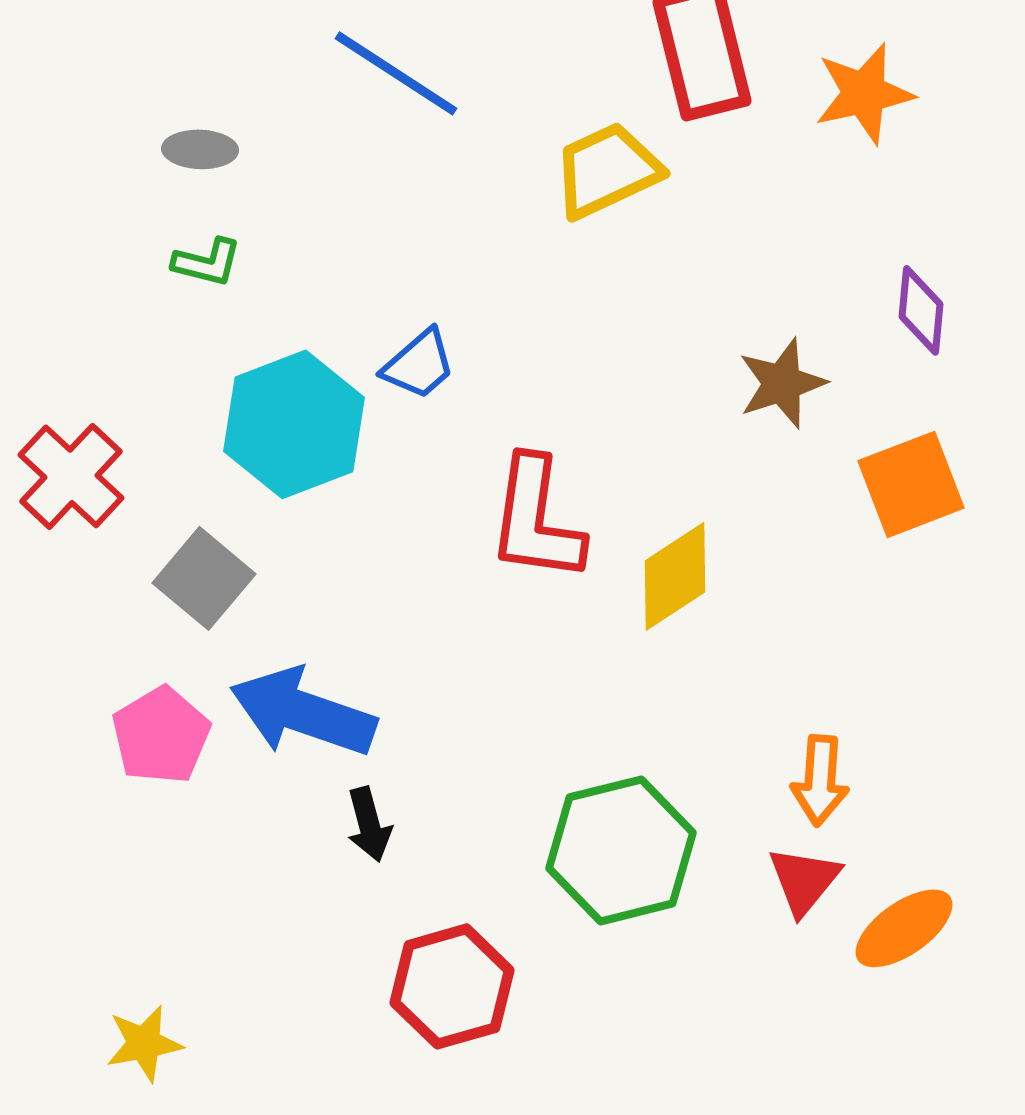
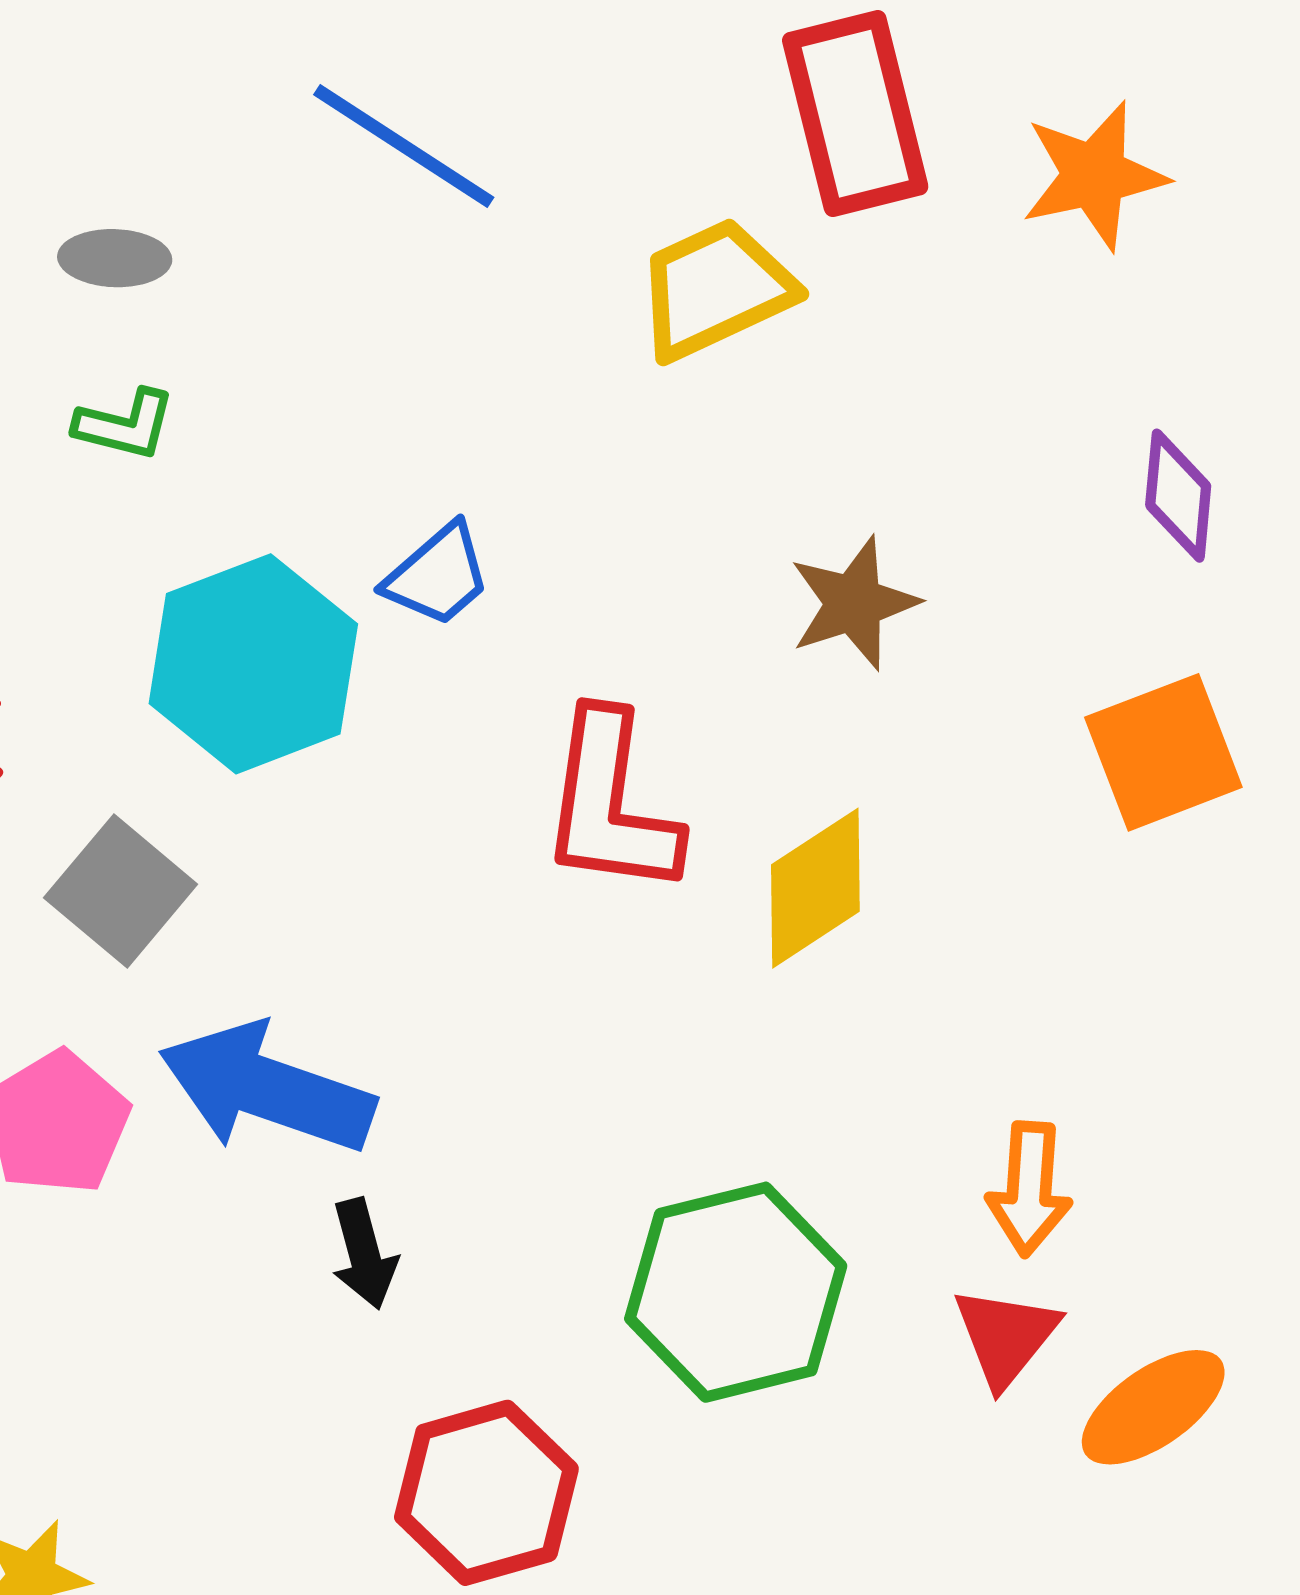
brown star: (782, 383) -> (854, 603), moved

